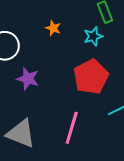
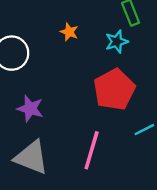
purple star: (28, 79) -> (30, 109), moved

